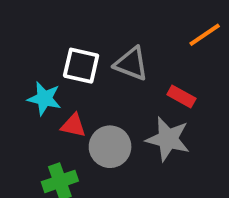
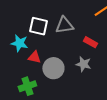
gray triangle: (131, 64) -> (64, 25), turned -30
gray star: (168, 139) -> (83, 64), size x0.7

